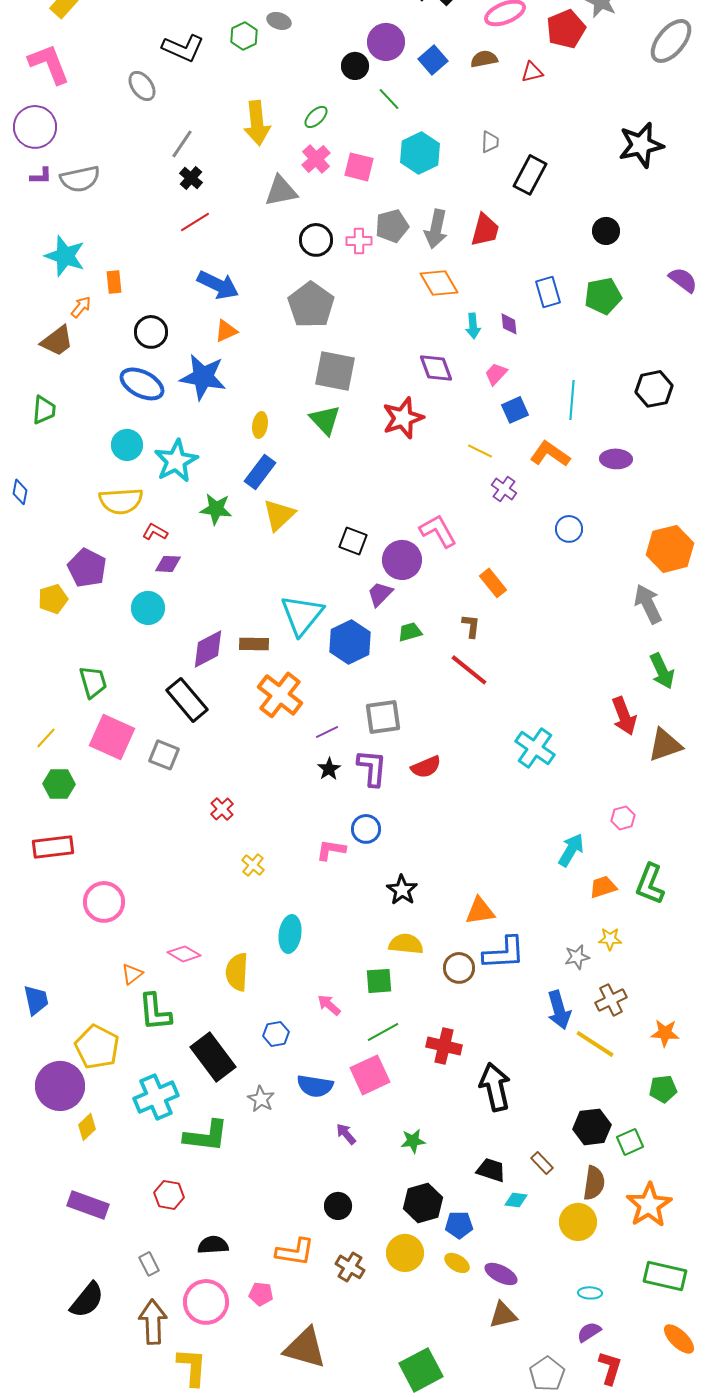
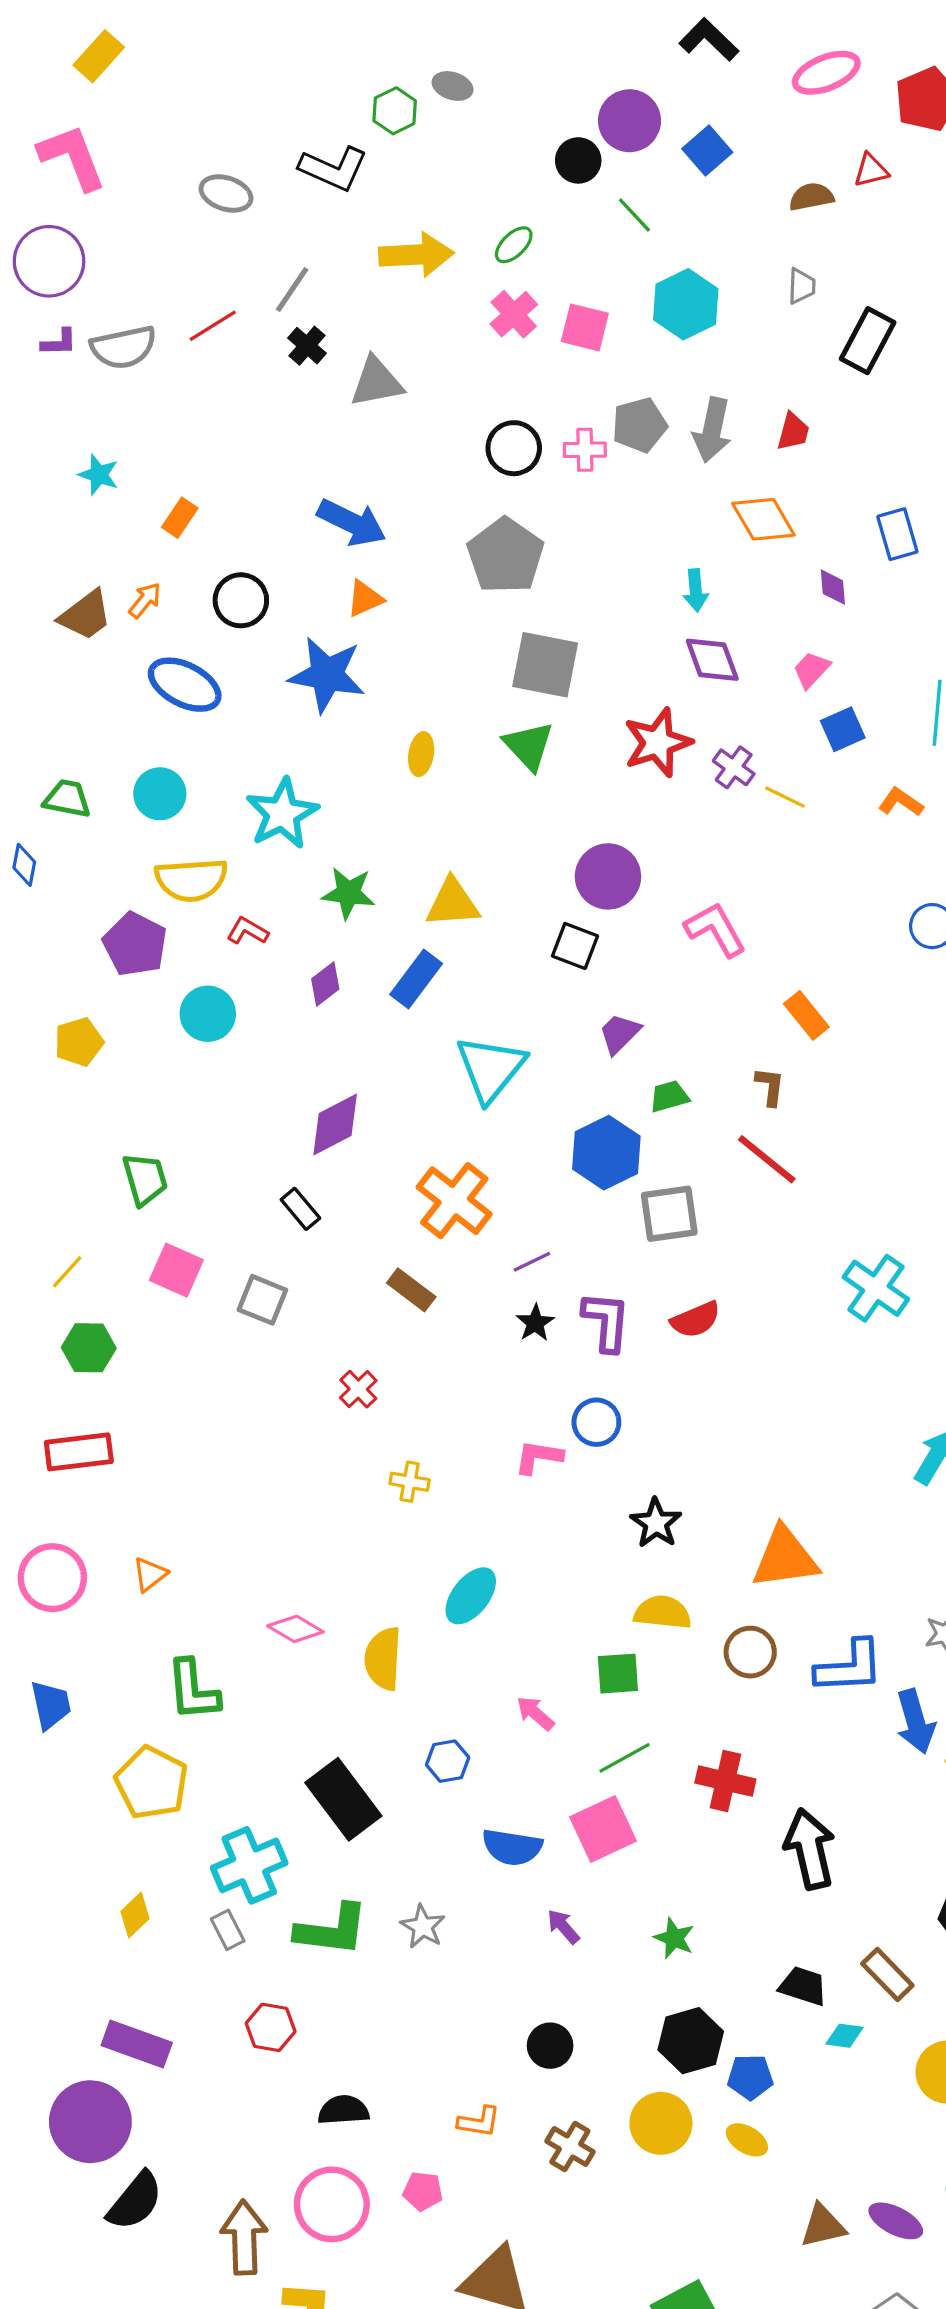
black L-shape: (183, 48) -> (333, 169), moved
brown semicircle: (484, 59) -> (811, 197), moved
gray ellipse: (142, 86) -> (226, 193), turned -36
yellow arrow: (257, 123) -> (416, 255), turned -87
gray triangle: (281, 191) -> (376, 382), moved
red line: (195, 222) -> (213, 326), moved
red trapezoid: (485, 230) -> (793, 432), size x0.7
cyan star: (65, 256) -> (99, 475), size x0.6
orange rectangle: (114, 282) -> (180, 518), turned 40
orange diamond: (439, 283) -> (763, 519), moved
orange arrow: (81, 307) -> (145, 600), moved
cyan arrow: (473, 326) -> (696, 590), moved
blue ellipse: (142, 384) -> (185, 685), moved
green trapezoid: (44, 410) -> (67, 799), moved, turned -84
cyan circle: (127, 445) -> (160, 794), moved
orange L-shape: (550, 454) -> (901, 802), size x0.7
blue rectangle: (260, 472) -> (416, 979), moved
purple cross: (504, 489) -> (734, 767), moved
yellow triangle: (279, 515) -> (453, 903), turned 39
purple circle: (402, 560) -> (608, 876), moved
purple diamond: (168, 564) -> (325, 984), moved, turned -40
purple pentagon: (87, 568) -> (135, 944), moved
cyan circle: (148, 608) -> (208, 1014), moved
blue hexagon: (350, 642) -> (606, 1153), moved
brown rectangle: (254, 644) -> (411, 1290), moved, turned 36
black rectangle: (187, 700) -> (300, 1209), size x0.6
gray square: (383, 717) -> (669, 1214), moved
pink square: (112, 737) -> (176, 1270), size x0.7
yellow cross: (253, 865) -> (410, 1482), turned -30
pink circle: (104, 902) -> (52, 1578), moved
orange triangle: (480, 911) -> (785, 1558), size x1.4
cyan ellipse: (290, 934) -> (471, 1596), turned 30
blue L-shape: (504, 953) -> (849, 1667), moved
orange triangle: (132, 974) -> (150, 1574), moved
green L-shape: (155, 1012) -> (193, 1690), moved
purple circle: (60, 1086) -> (90, 2122), moved
gray star: (261, 1099) -> (423, 1927), moved
green star: (413, 1141) -> (674, 1938), turned 30
brown rectangle: (542, 1163) -> (887, 1975), size x1.4
orange L-shape: (295, 1252) -> (479, 2122), size x0.7
gray rectangle: (149, 1264) -> (228, 1930), moved
purple ellipse: (501, 1274) -> (896, 2221), moved

